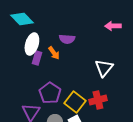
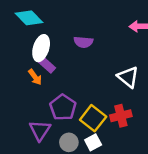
orange arrow: (54, 53) -> (35, 77), moved
purple rectangle: (37, 58) -> (47, 65), turned -64
white triangle: (104, 68) -> (128, 77), turned -30

